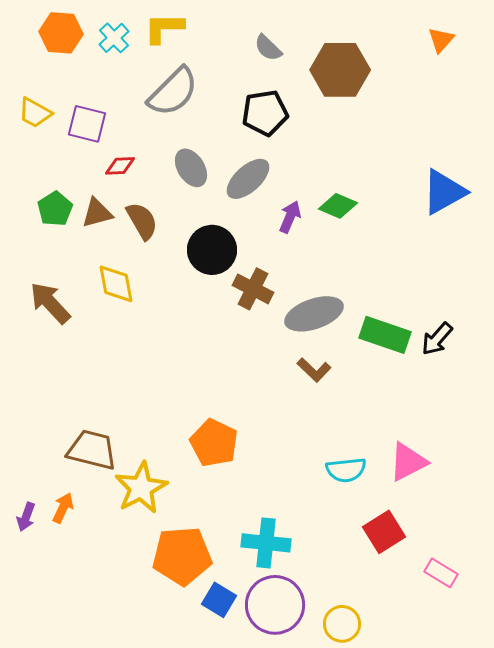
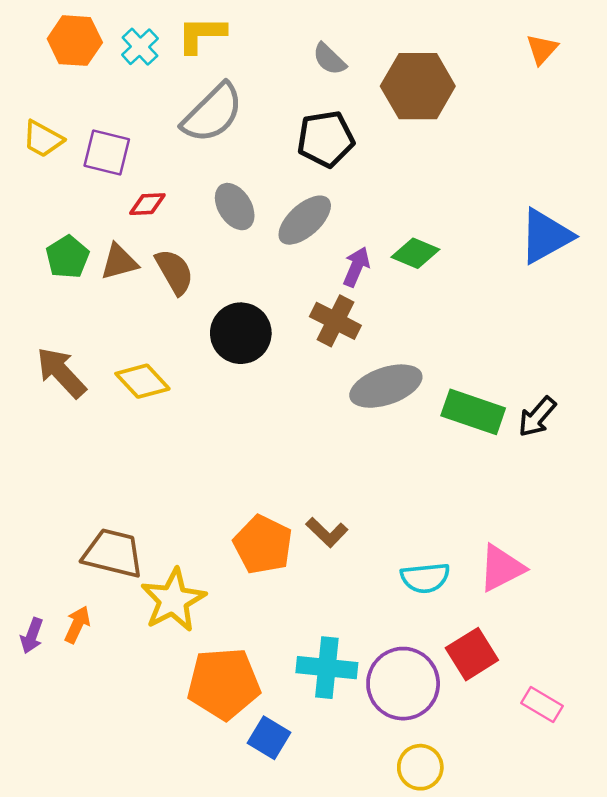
black circle: (212, 250) -> (241, 333), moved
yellow diamond: (116, 284) -> (142, 381), moved, turned -33
brown cross: (253, 289) -> (335, 321), moved
brown L-shape: (314, 370) -> (327, 532), moved
purple circle: (275, 605) -> (403, 684), moved

